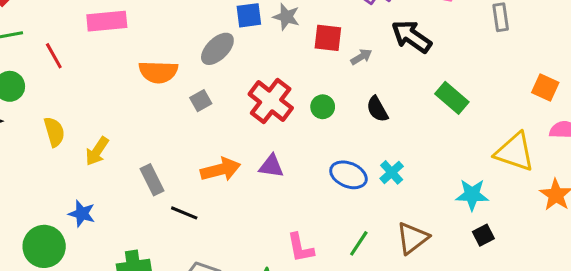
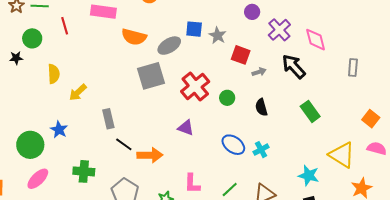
orange semicircle: (158, 72) -> (134, 37), moved
gray square: (201, 101) -> (151, 76), size x2.0
orange arrow: (221, 170) -> (150, 155), moved

